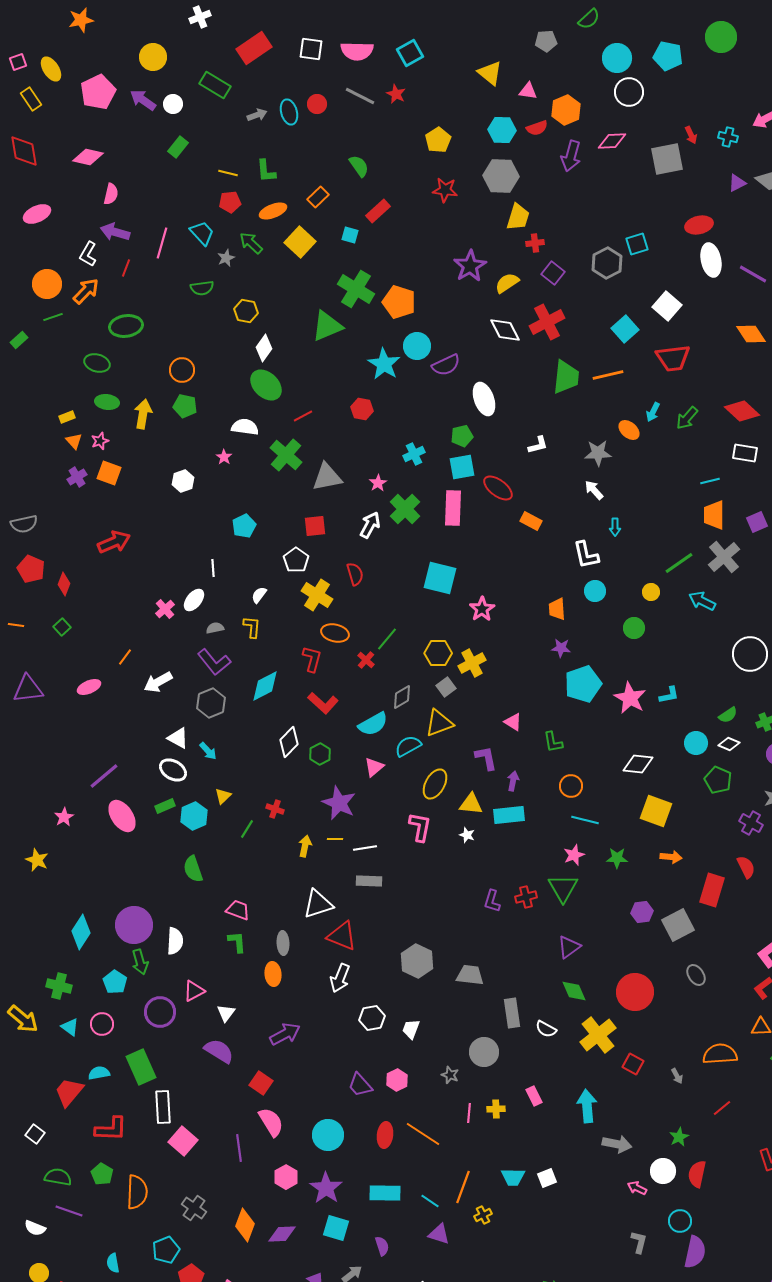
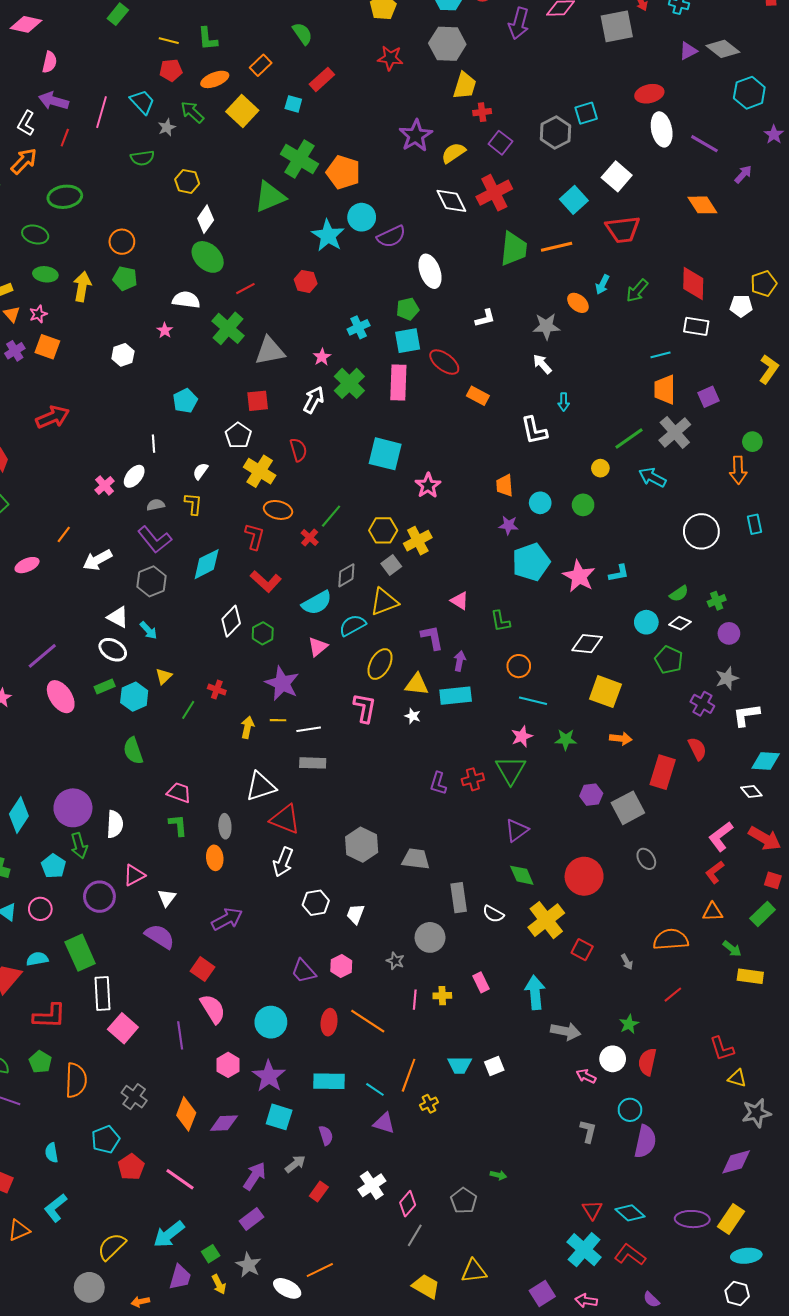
red diamond: (742, 411) -> (693, 283), turned 48
cyan circle: (595, 591) -> (540, 503), moved

